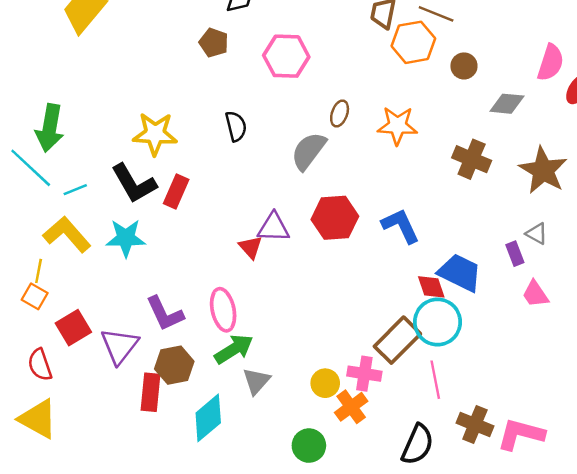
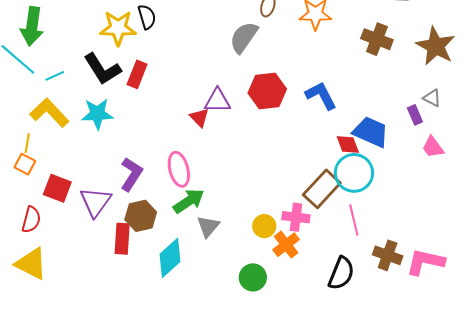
black semicircle: (236, 126) -> (147, 17), moved
purple L-shape: (165, 314) -> (131, 174), turned -120
red square: (73, 328) -> (57, 188), turned -36
red semicircle: (40, 365) -> (31, 220), turned -144

